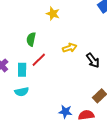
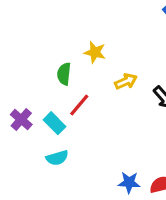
yellow star: (53, 14) -> (95, 52), moved
cyan rectangle: (22, 70) -> (54, 123), turned -40

